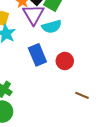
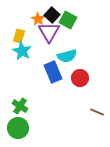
cyan semicircle: (52, 27) -> (67, 56), moved

